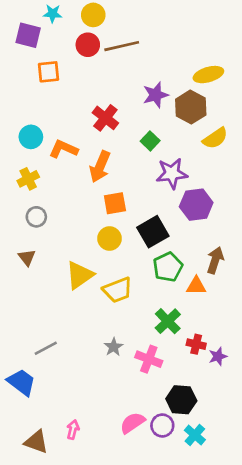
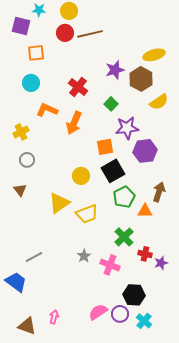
cyan circle: (31, 137) -> (31, 83), moved
orange square: (115, 203) -> (105, 147), moved

